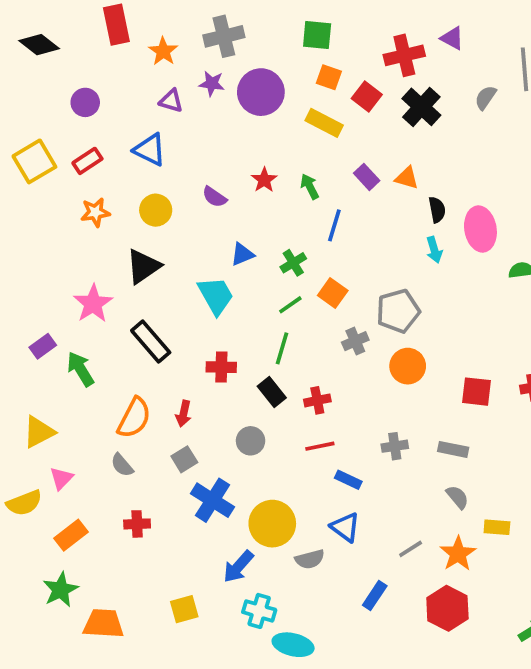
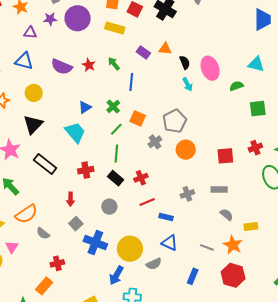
purple semicircle: (214, 197) -> (62, 67), moved, size x1.5
orange semicircle: (134, 418) -> (26, 214), moved, turned 40
orange rectangle: (71, 535) -> (44, 286), moved
gray line: (411, 549) -> (207, 247), turned 64

